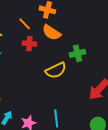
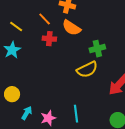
yellow semicircle: (56, 70) -> (87, 70), moved

